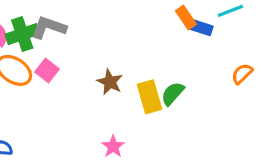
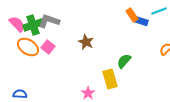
brown star: (110, 82) -> (86, 42), moved
yellow rectangle: (150, 97) -> (110, 79), moved

